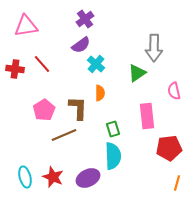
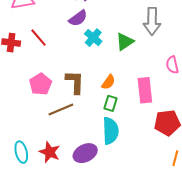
green triangle: (137, 73) -> (125, 42), moved
orange semicircle: (100, 93) -> (108, 82), moved, turned 35
green rectangle: (113, 129) -> (110, 103), turned 35

